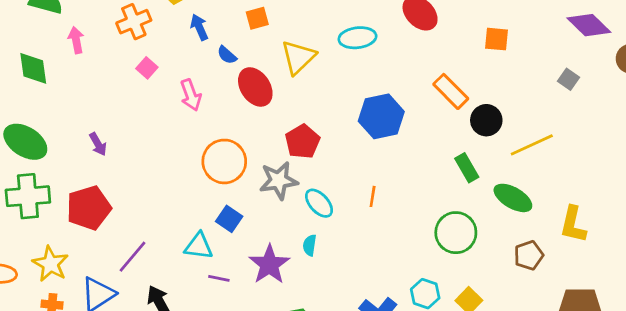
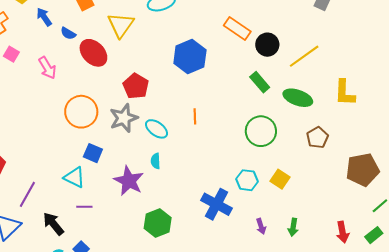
yellow L-shape: (573, 224) -> (345, 93), moved
cyan triangle: (199, 246) -> (74, 177), turned 30
purple line: (219, 278) -> (84, 207), moved

